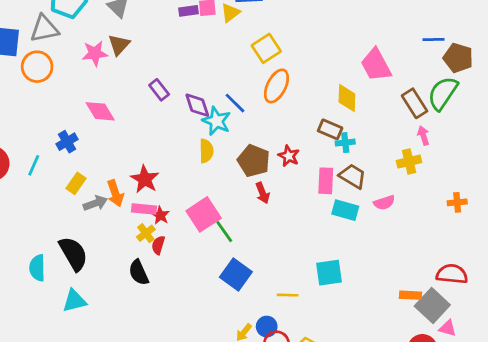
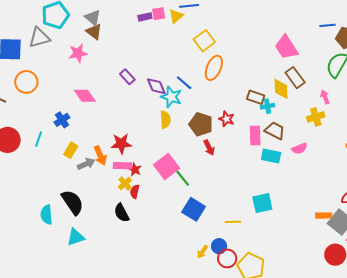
brown triangle: (119, 45) -> (94, 32), moved, turned -30
orange circle: (37, 67) -> (26, 82), moved
yellow diamond: (347, 98) -> (281, 89), moved
brown rectangle: (415, 103) -> (295, 78), moved
red star: (145, 179) -> (121, 144), turned -30

